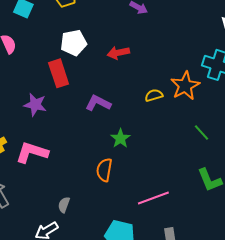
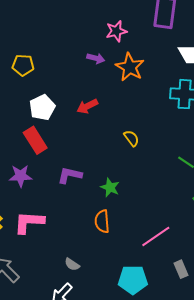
orange star: (185, 86) -> (130, 67), moved
yellow semicircle: (154, 95) -> (131, 138), turned 84
purple L-shape: (98, 103) -> (70, 175), moved
gray semicircle: (64, 205) -> (72, 264), turned -63

